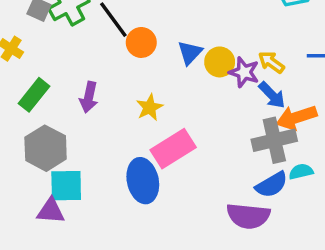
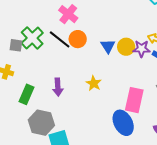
orange circle: (141, 42) -> (78, 39), moved
pink rectangle: (173, 149) -> (134, 100), moved, turned -30
blue ellipse: (143, 181) -> (123, 123), moved

